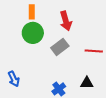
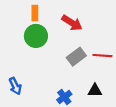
red arrow: (66, 21) -> (72, 23), turned -42
gray rectangle: (60, 47) -> (76, 57), moved

